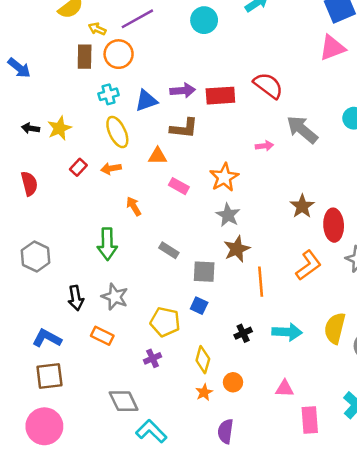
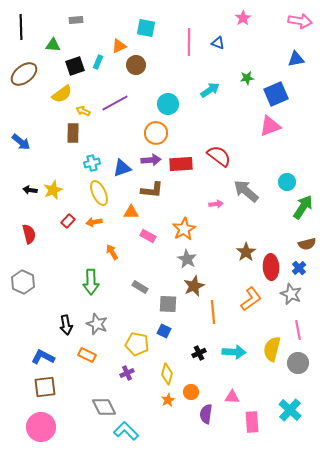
orange circle: (119, 54) -> (156, 133), moved
gray hexagon: (36, 257) -> (23, 282), moved
purple semicircle: (225, 431) -> (206, 414), moved

